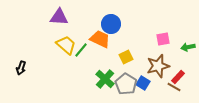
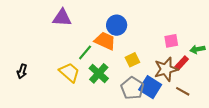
yellow trapezoid: (66, 45) -> (69, 72), moved
red rectangle: (178, 77) -> (182, 63), moved
green cross: (105, 79) -> (99, 73), moved
blue square: (143, 83) -> (150, 87), size x1.5

